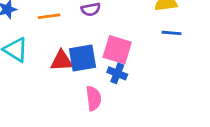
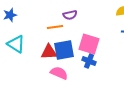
orange line: (49, 16) -> (55, 27), moved
pink semicircle: (94, 98) -> (59, 73), moved, turned -60

